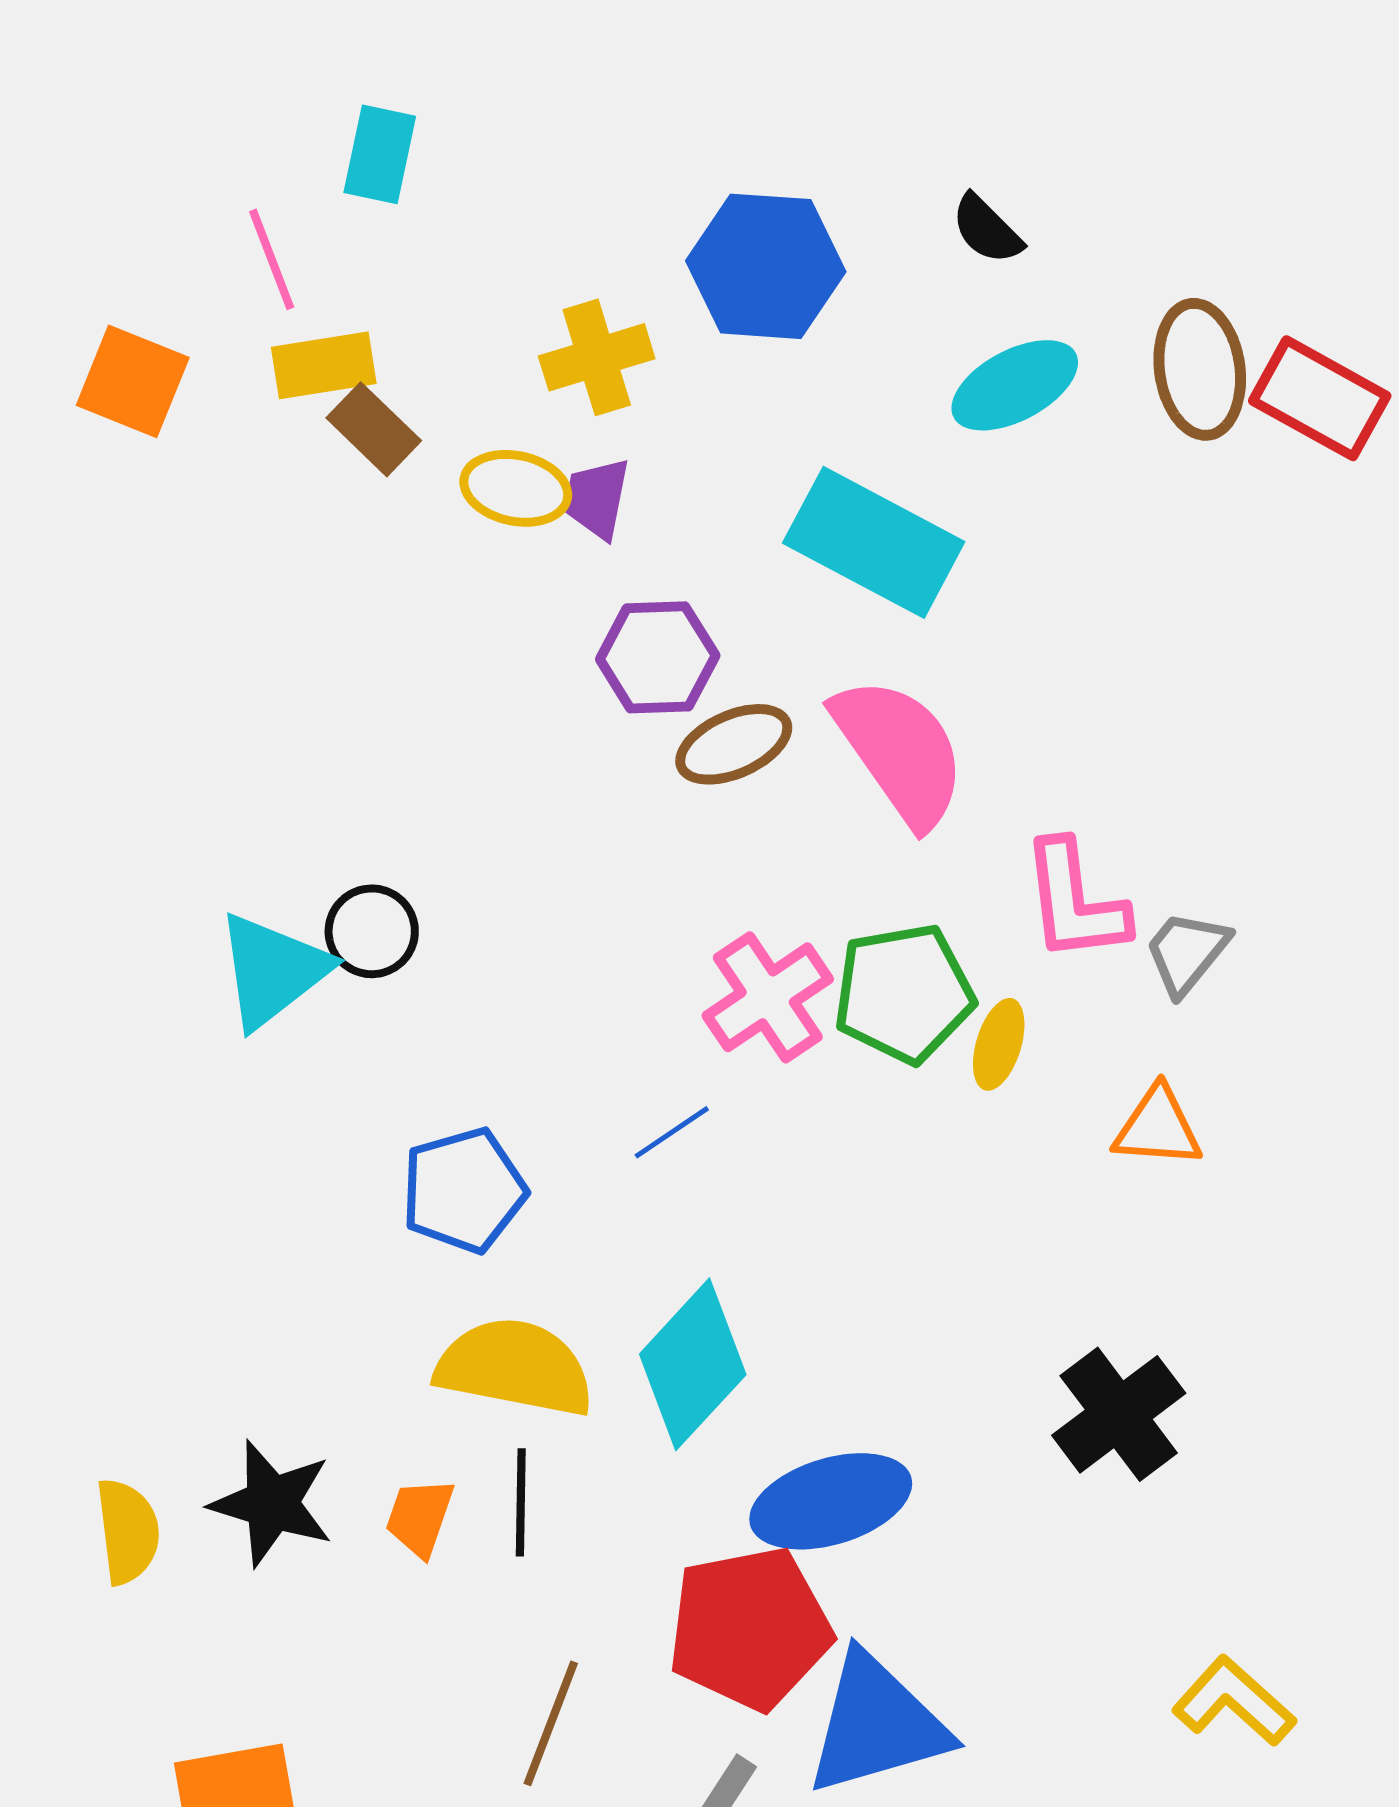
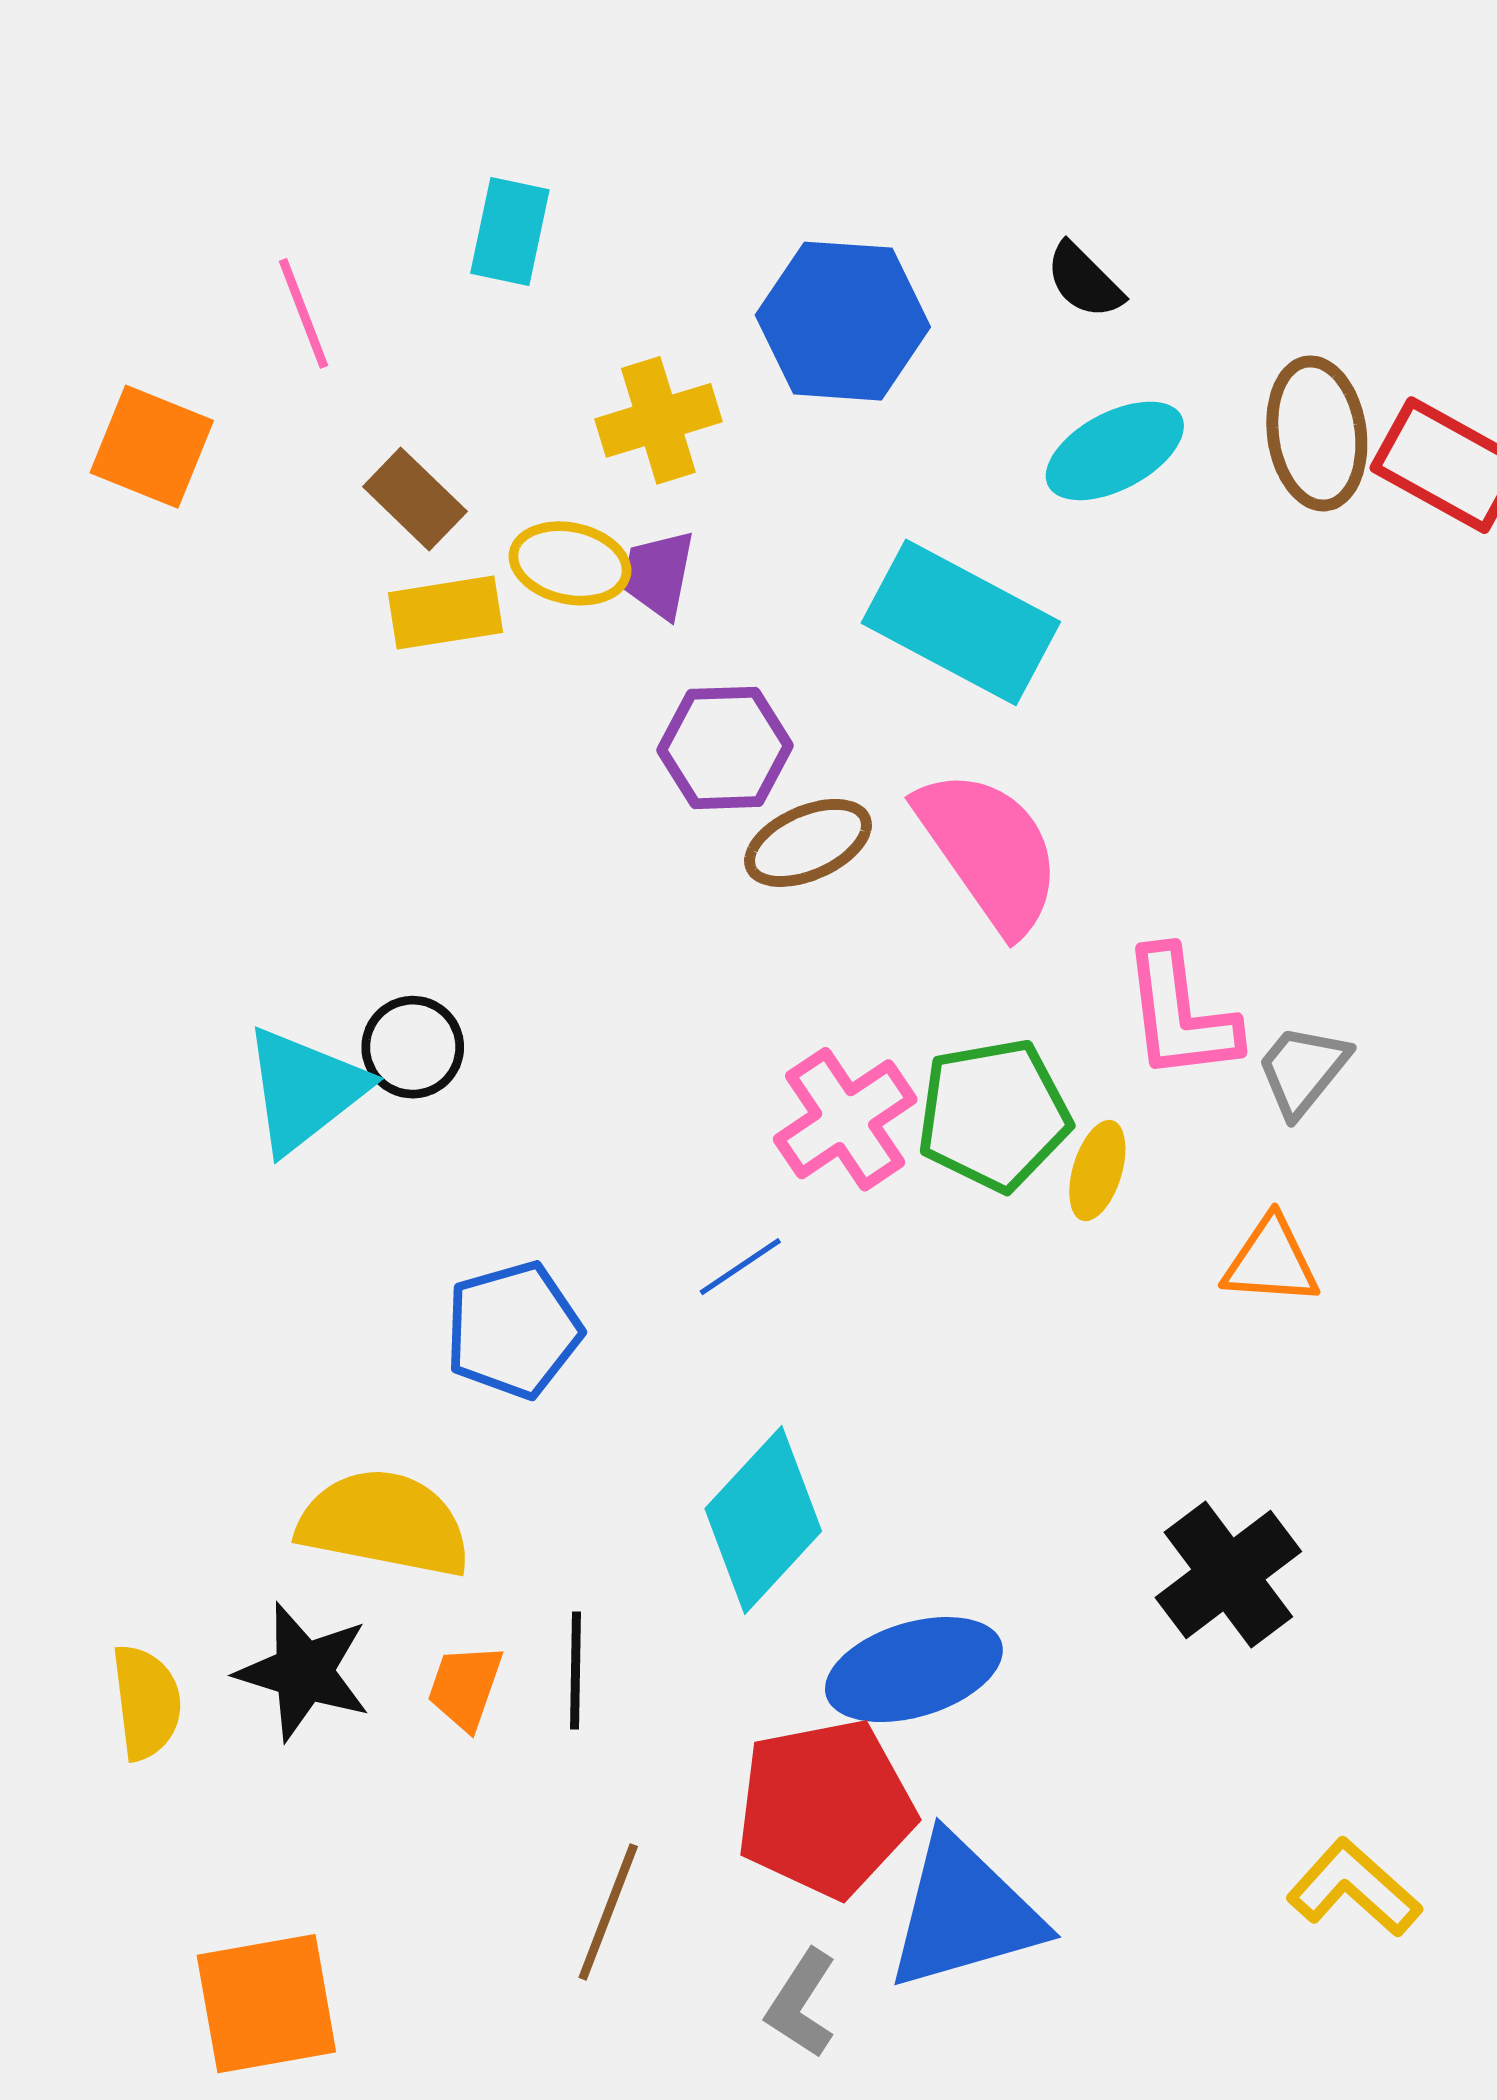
cyan rectangle: (380, 154) -> (510, 231), moved
yellow rectangle: (324, 365) -> (445, 613), moved
yellow semicircle: (515, 1367) -> (384, 1523), moved

